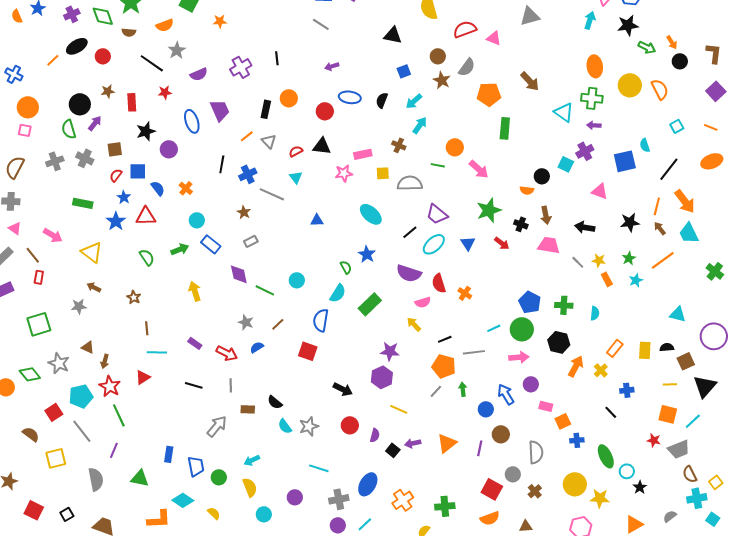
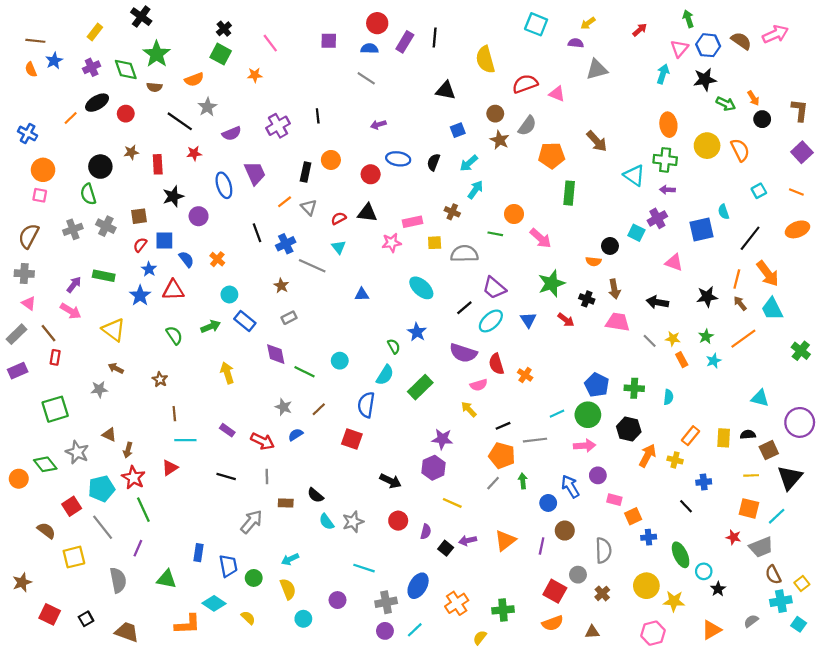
purple arrow: (95, 123) -> (74, 285), moved
black line: (222, 164) -> (257, 233), turned -30
yellow cross: (601, 370) -> (675, 460), turned -32

